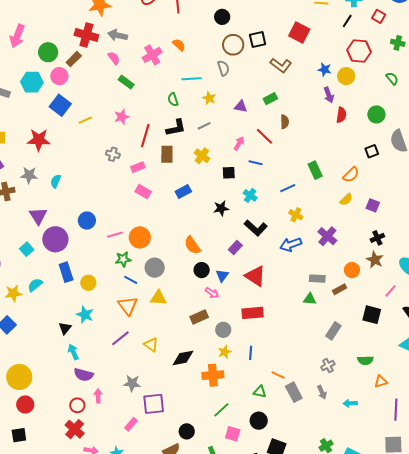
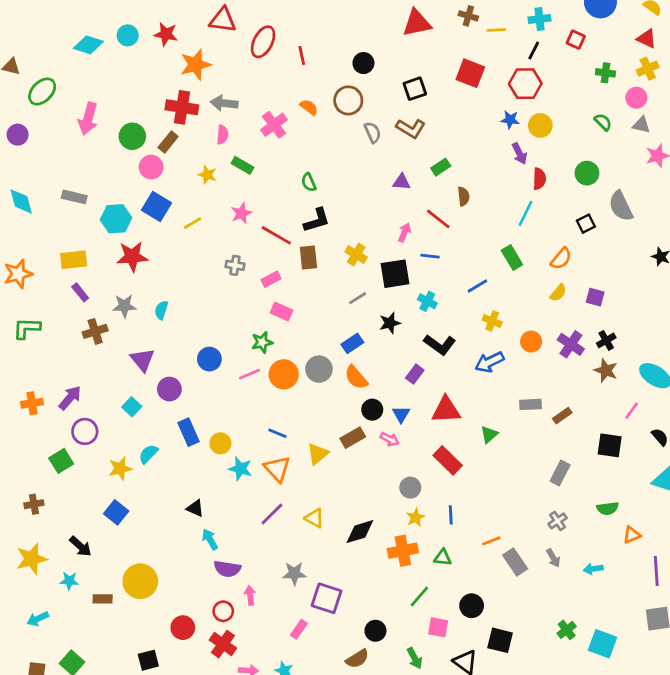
brown circle: (233, 45) -> (348, 100), moved
red hexagon: (359, 51) -> (525, 84), moved
pink semicircle: (114, 58) -> (222, 135), turned 48
brown L-shape: (281, 65) -> (411, 128), moved
cyan line: (192, 79) -> (525, 213), moved, turned -54
cyan hexagon: (32, 82) -> (116, 219), moved
yellow star: (209, 98) -> (207, 175), moved
gray line: (204, 126) -> (358, 298), moved
red line: (145, 136) -> (276, 235), turned -70
black square: (229, 173) -> (395, 274), size x1.6
blue rectangle: (183, 191) -> (352, 343), moved
purple cross: (327, 236) -> (571, 344), moved
purple circle: (55, 239) -> (169, 389), size x0.7
green star: (123, 259) -> (262, 342), moved
gray circle: (155, 268) -> (319, 369), moved
orange circle: (352, 270) -> (531, 342), moved
red triangle: (255, 276) -> (446, 410), turned -30
yellow triangle: (158, 298) -> (318, 454), turned -36
green triangle: (310, 299) -> (489, 434), moved, turned -40
red rectangle: (253, 313) -> (448, 460), turned 55
cyan star: (85, 315) -> (240, 469), moved
brown rectangle: (199, 317) -> (353, 438), moved
black triangle: (65, 328) -> (195, 508), turned -40
orange line: (278, 375) -> (491, 541), turned -40
green triangle: (260, 392) -> (443, 558), moved
red circle: (25, 404) -> (183, 628), moved
purple square: (154, 404) -> (327, 598), turned 30

